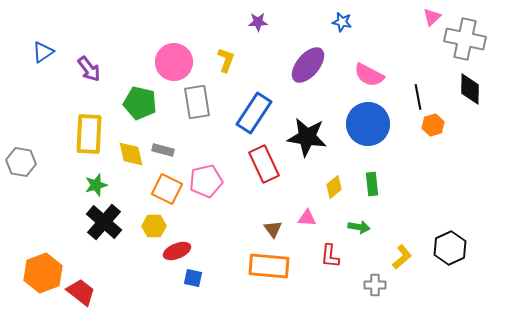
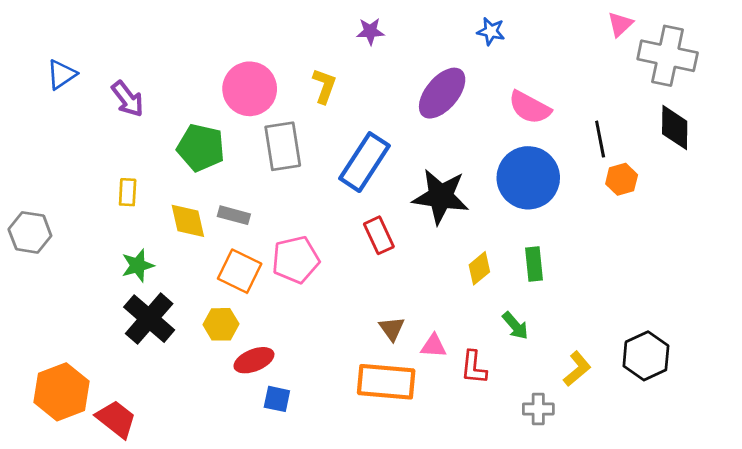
yellow rectangle: (89, 134) -> (128, 192), size x0.5
red rectangle: (264, 164) -> (379, 235), size x0.7
pink triangle: (307, 218) -> (433, 346), moved
green arrow: (359, 227) -> (515, 326), turned 40

